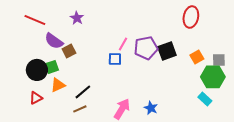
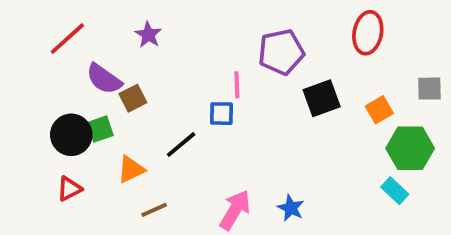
red line: (35, 20) -> (67, 39), turned -65
pink line: (123, 44) -> (237, 85), turned -32
purple pentagon: (146, 48) -> (281, 52), moved
gray square: (219, 60) -> (429, 89), moved
orange triangle: (58, 85) -> (131, 169), moved
black line: (83, 92) -> (181, 144), moved

